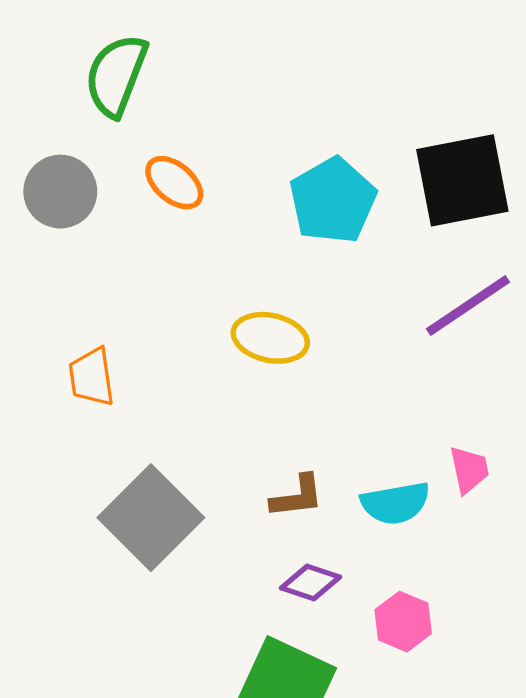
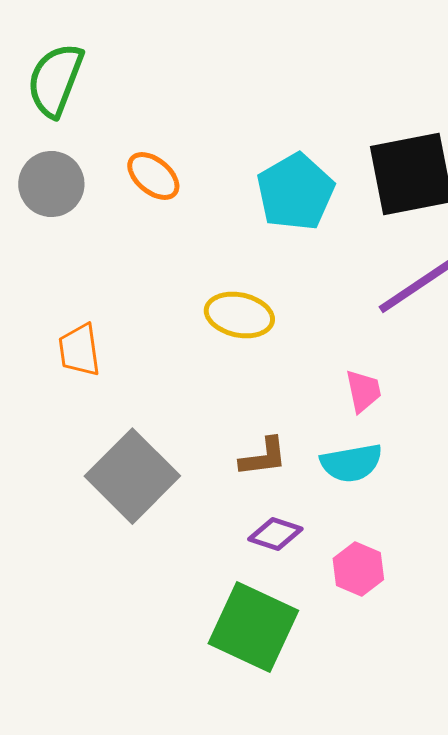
green semicircle: (116, 75) -> (55, 80), moved
pink trapezoid: (469, 470) -> (363, 391), moved

